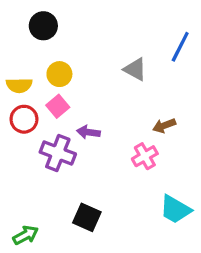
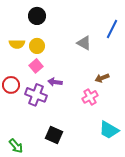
black circle: (43, 26) -> (37, 16), moved
yellow semicircle: (19, 85) -> (17, 44), moved
red circle: (24, 119) -> (11, 85), moved
green arrow: (26, 235) -> (16, 146), turned 77

